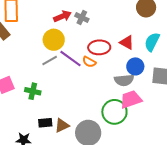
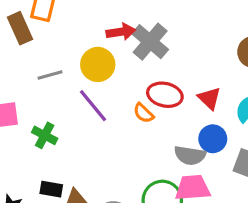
gray cross: (82, 18) -> (150, 42), size x1.6
purple line: (71, 59) -> (93, 106), moved
gray line: (50, 60) -> (50, 75), moved

